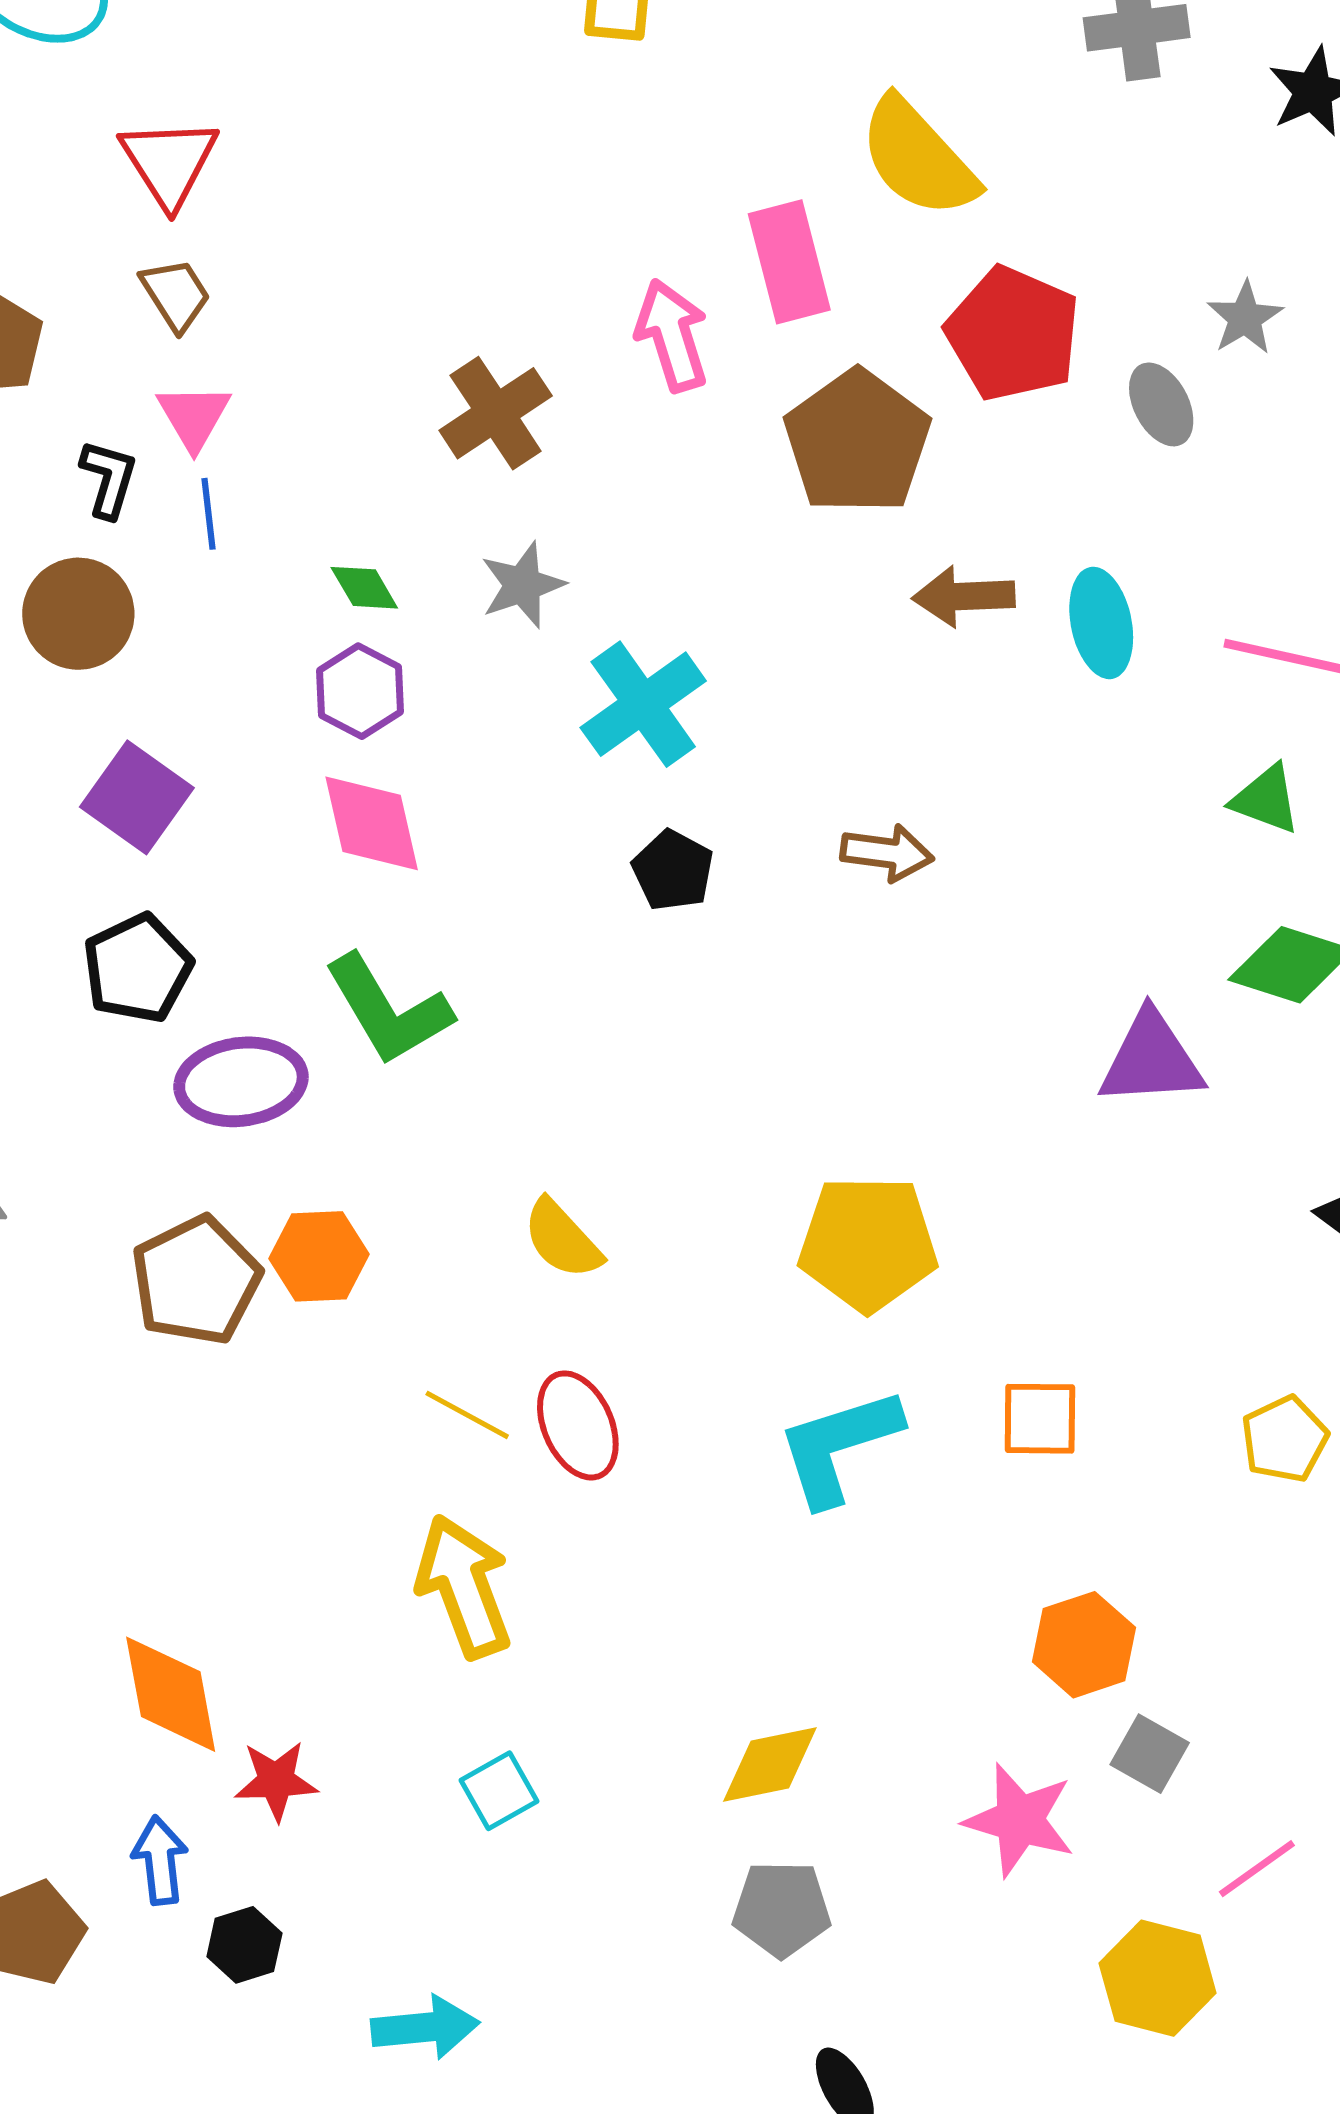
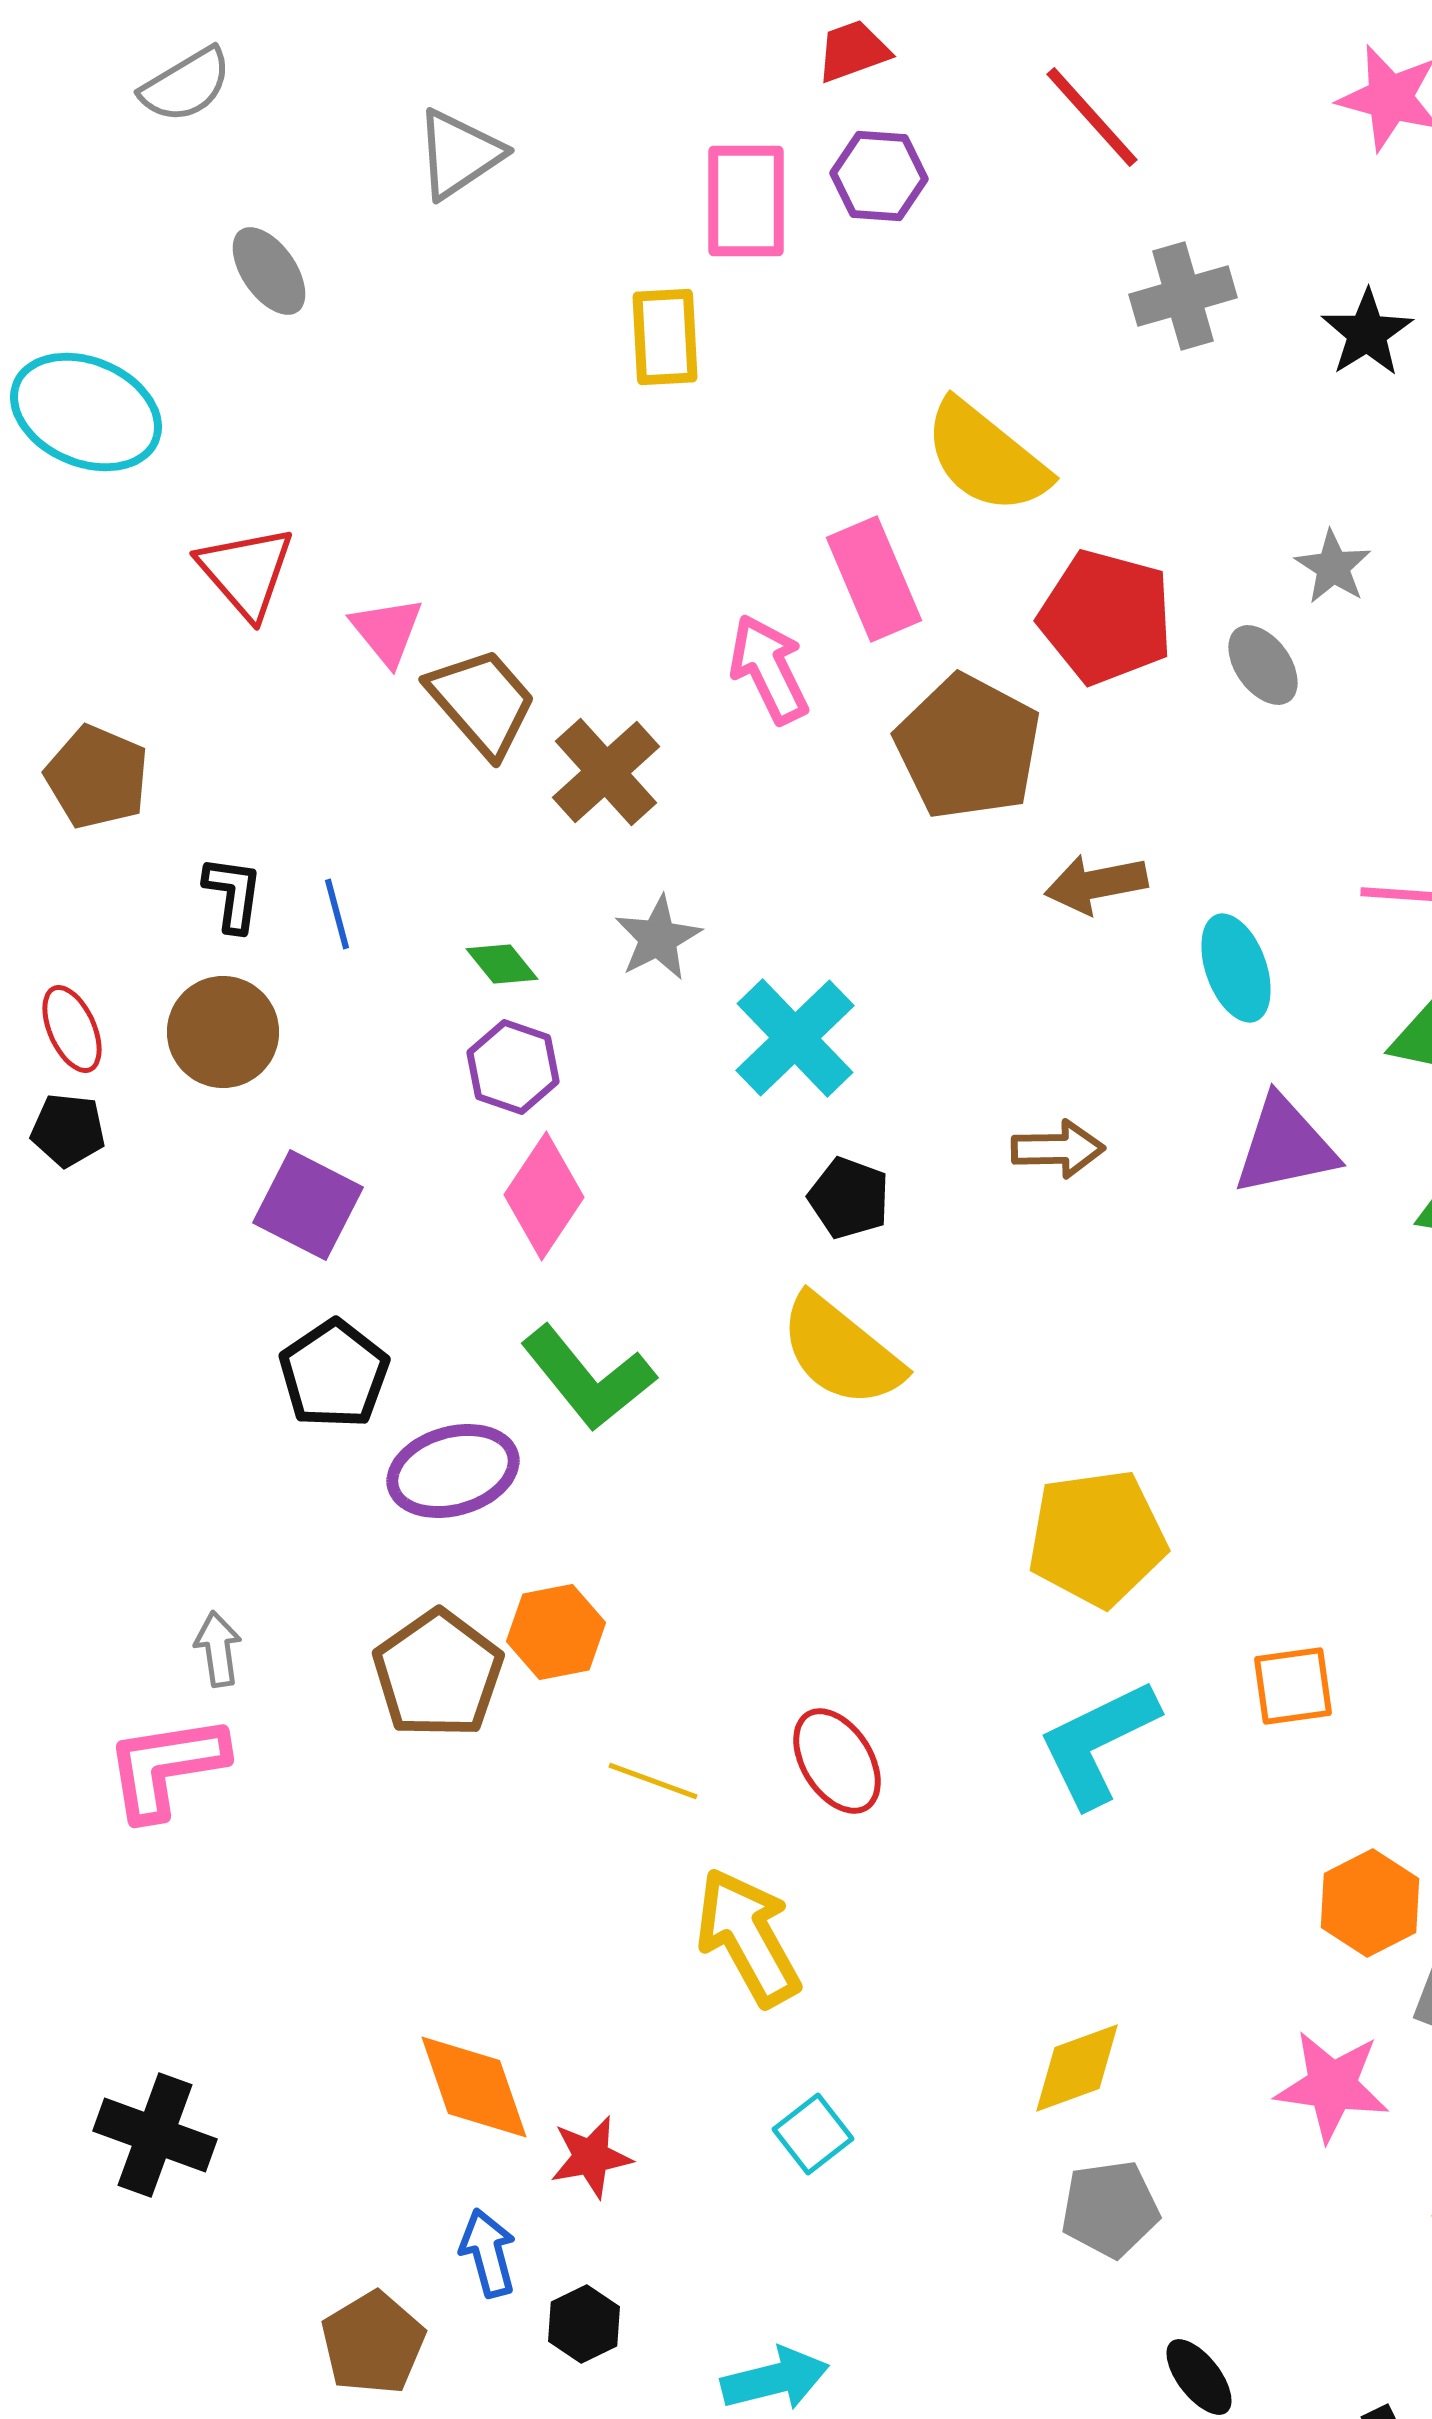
brown trapezoid: (176, 295) -> (482, 702), moved, size x1.5
pink triangle: (194, 417) -> (387, 631), moved
cyan ellipse: (1101, 623) -> (1236, 968), moved
pink diamond: (372, 823) -> (544, 1196), turned 55
purple triangle: (1151, 1059) -> (1285, 1146), moved
yellow semicircle: (562, 1239) -> (841, 1351), moved, size x1.5
yellow line: (467, 1415) -> (653, 1781), moved

